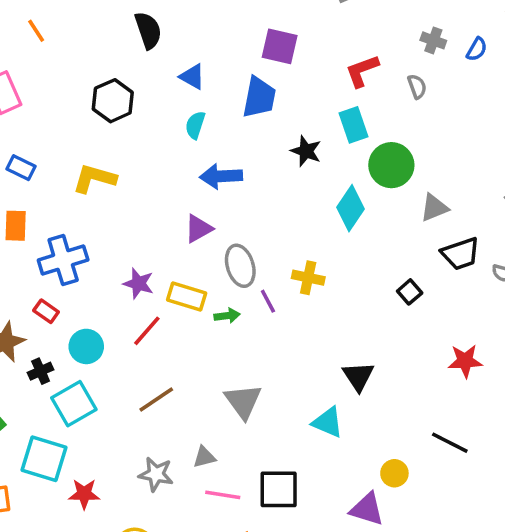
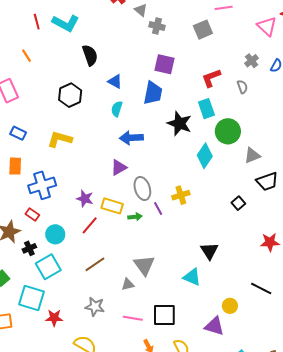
gray cross: (433, 40) -> (252, 61), turned 32
black star: (306, 151) -> (179, 123), size x1.4
yellow cross: (308, 278) -> (181, 195), turned -30
gray triangle: (204, 457) -> (128, 284), moved

